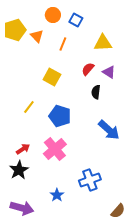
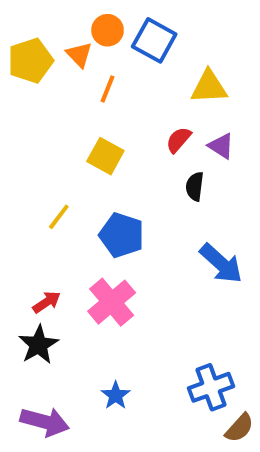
blue square: (76, 20) -> (154, 40), size x1.5
orange triangle: (37, 36) -> (79, 55), moved
orange line: (63, 44) -> (108, 89), moved
blue cross: (90, 180) -> (211, 387), moved

